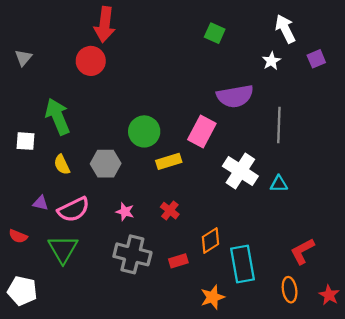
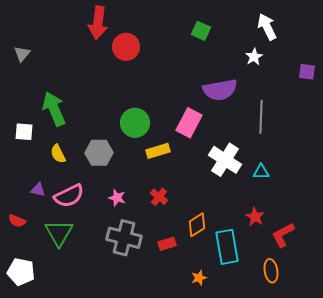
purple square: (316, 59) -> (307, 72), moved, turned 30
red circle: (91, 61) -> (126, 47), moved
red star: (329, 295) -> (255, 217), moved
orange star: (213, 297) -> (199, 278), size x0.7

